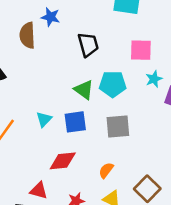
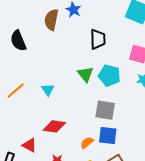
cyan triangle: (44, 119) -> (48, 90), turned -32
blue square: (75, 122) -> (108, 136), moved

